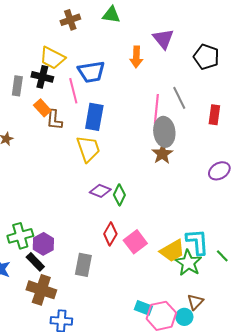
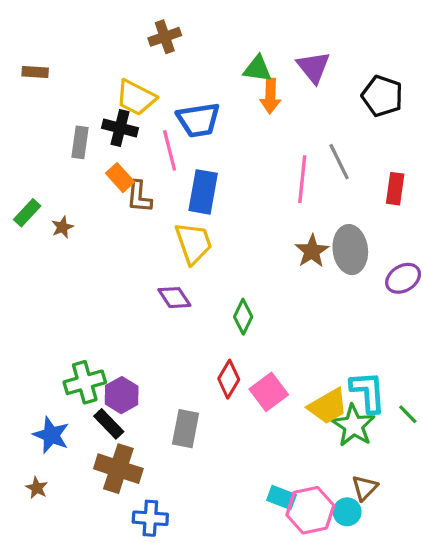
green triangle: (111, 15) -> (258, 69), moved
gray ellipse: (164, 132) -> (350, 250), moved
purple diamond: (100, 191) -> (174, 298), moved, turned 35

